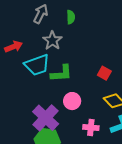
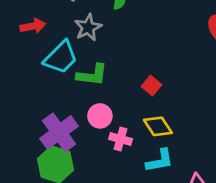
cyan trapezoid: (37, 65) -> (61, 57), turned -36
pink cross: (91, 128) -> (121, 139), moved

